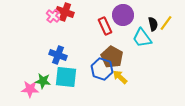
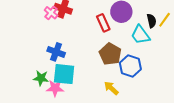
blue hexagon: (102, 69) -> (130, 66), moved
yellow arrow: (120, 77) -> (111, 88), moved
pink star: (30, 89) -> (55, 88), moved

